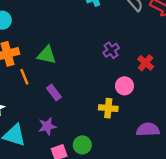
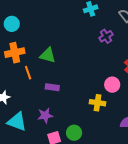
purple cross: (111, 50) -> (106, 36), moved
purple rectangle: (54, 92) -> (52, 87), turned -48

